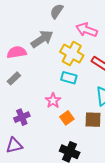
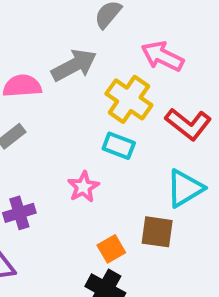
orange square: (67, 118) -> (111, 249), moved

